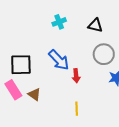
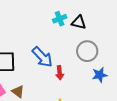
cyan cross: (59, 22) -> (60, 19), moved

